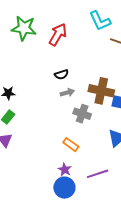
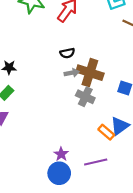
brown cross: (101, 91) -> (90, 73), moved
orange rectangle: (71, 145) -> (106, 132), moved

